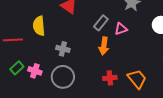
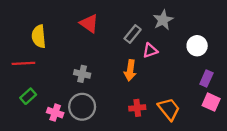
gray rectangle: (101, 23) -> (133, 34), moved
yellow semicircle: (39, 26) -> (39, 36), moved
pink cross: (35, 71) -> (55, 113), moved

